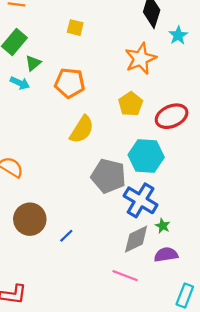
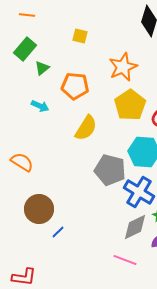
orange star: (141, 59) -> (123, 67), moved
cyan arrow: (20, 83) -> (40, 106), moved
yellow pentagon: (131, 104) -> (130, 105), size x1.4
blue line: (66, 236) -> (58, 232), moved

